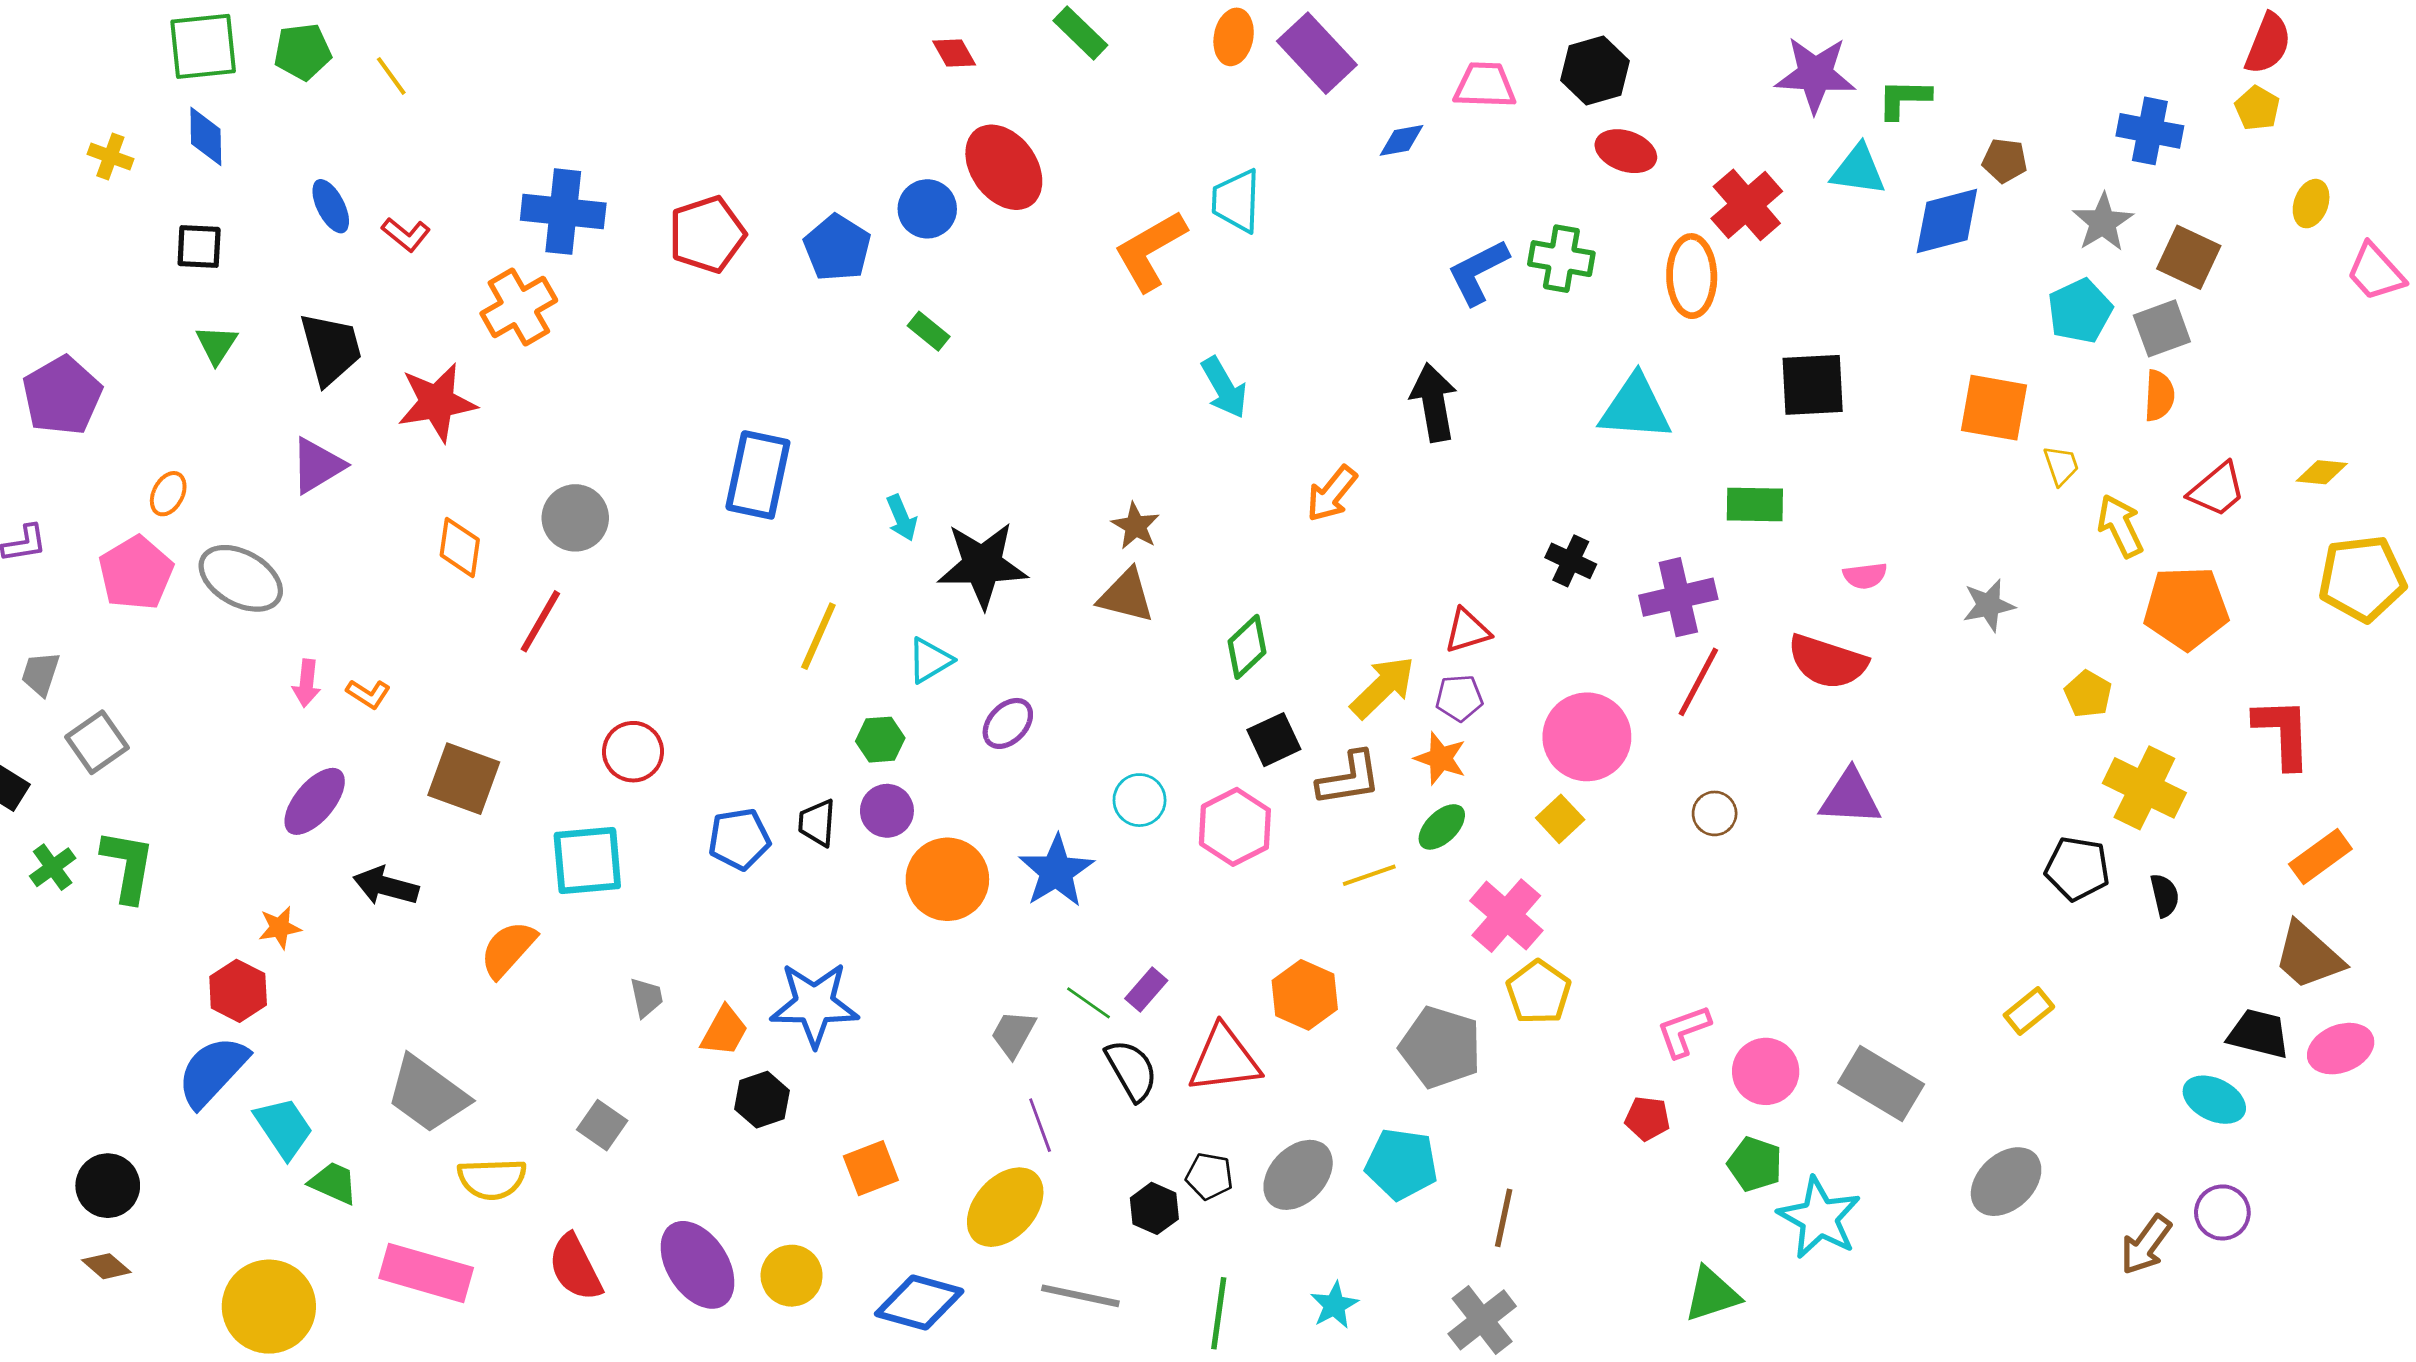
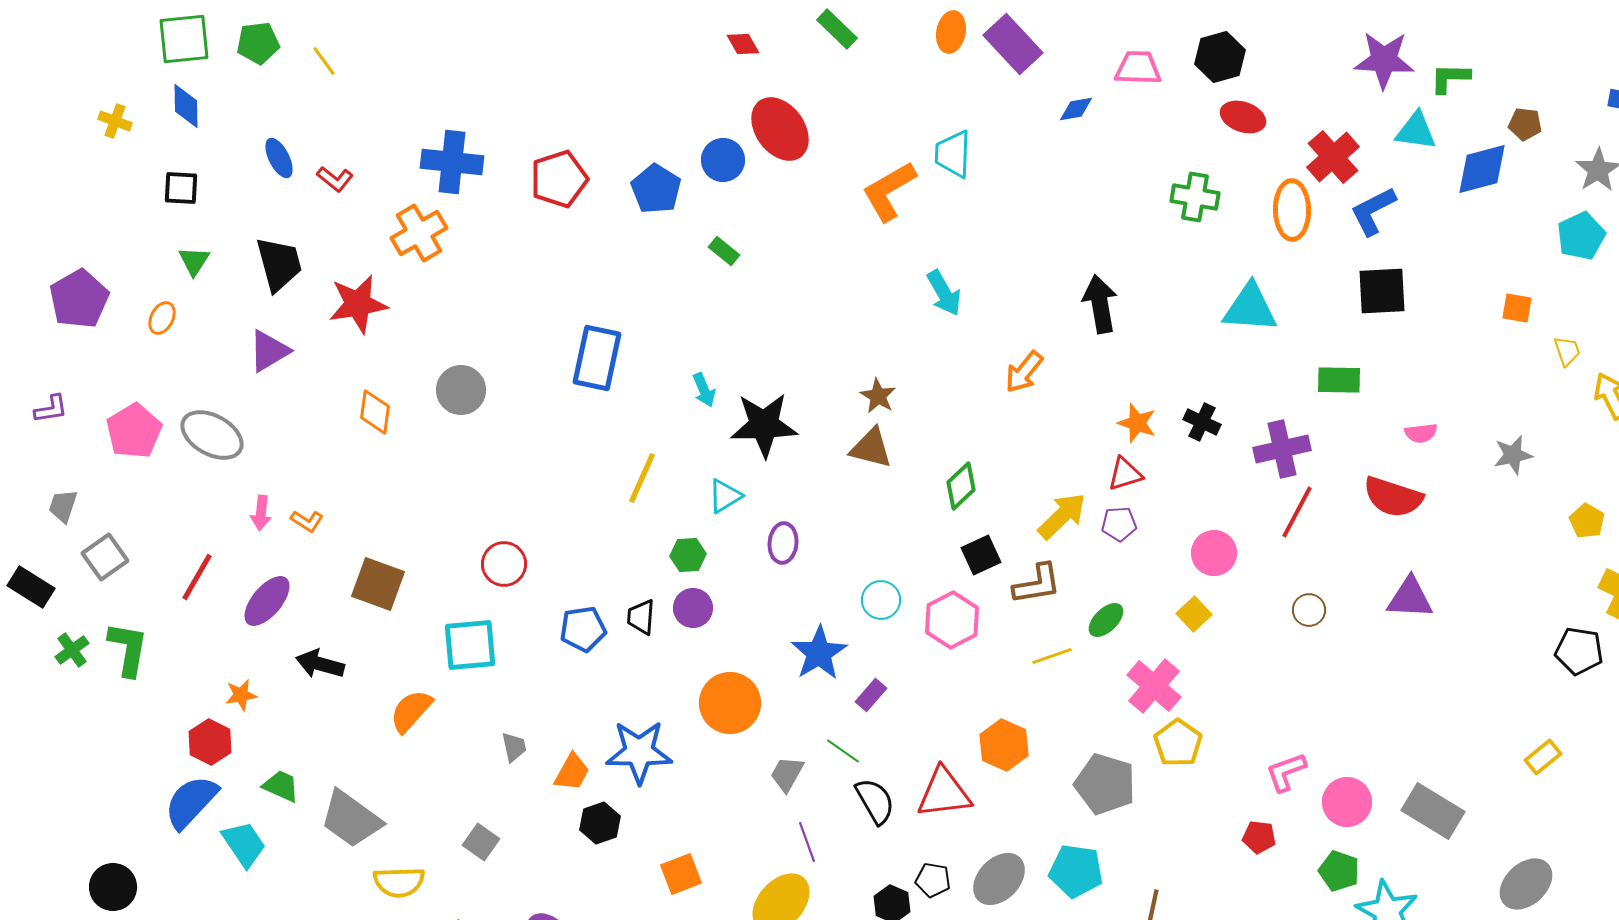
blue L-shape: (1478, 272) -> (1373, 211), moved
orange square: (1994, 408) -> (1517, 308), size x0.6
orange ellipse: (168, 494) -> (162, 318), moved
red line: (540, 621) -> (197, 577), moved
purple ellipse: (1008, 723) -> (783, 543), turned -39
pink circle: (1587, 737) -> (1214, 553), size x0.7
orange star: (1440, 758) -> (1137, 423), moved
orange circle: (947, 879) -> (730, 703), moved
purple rectangle: (1146, 989) -> (871, 695), moved
green trapezoid: (333, 1183) -> (281, 786), moved

